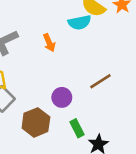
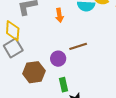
brown line: (100, 81) -> (78, 46), moved

